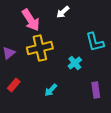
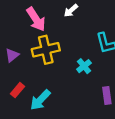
cyan arrow: (51, 90) -> (40, 100), moved, size x1.5

